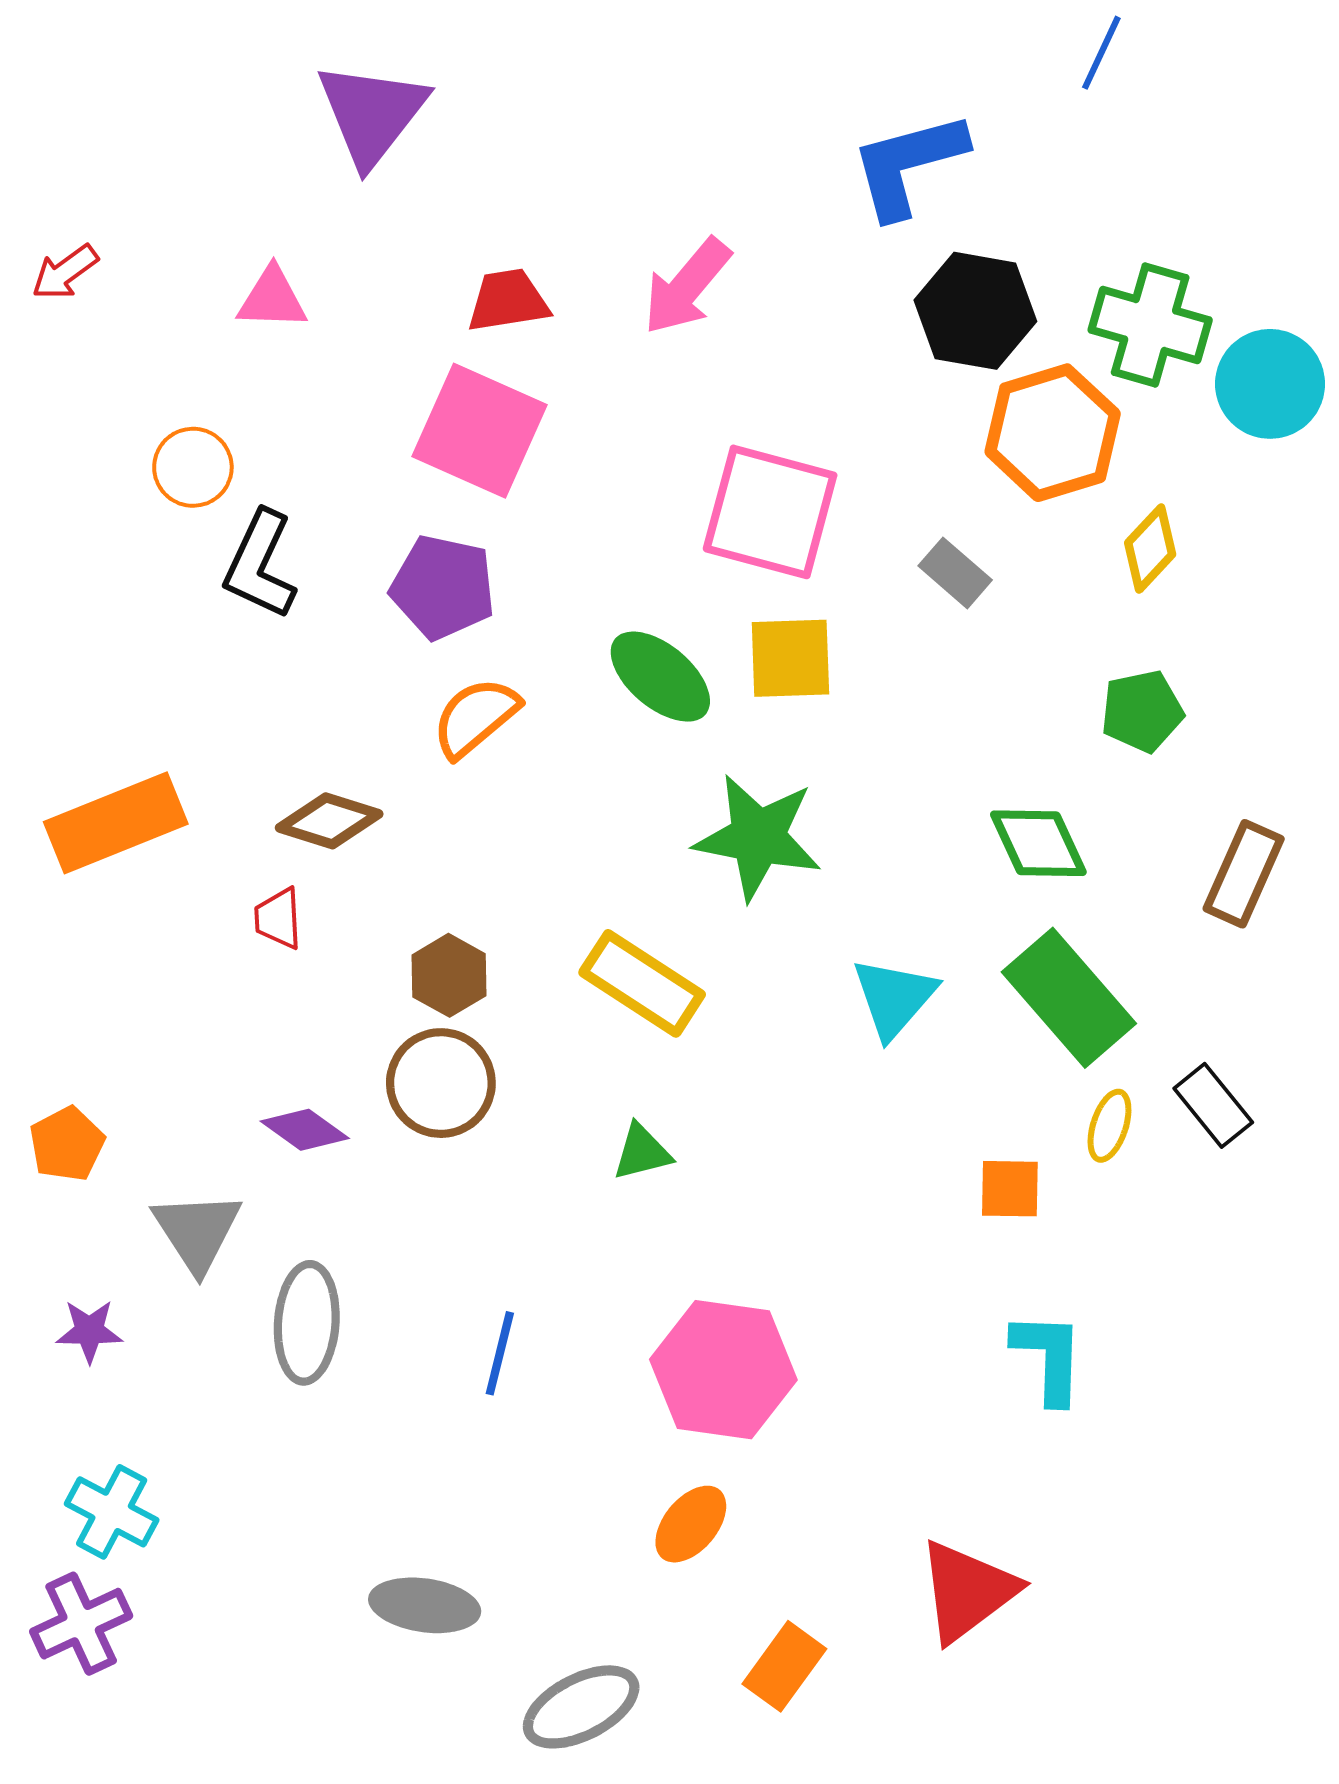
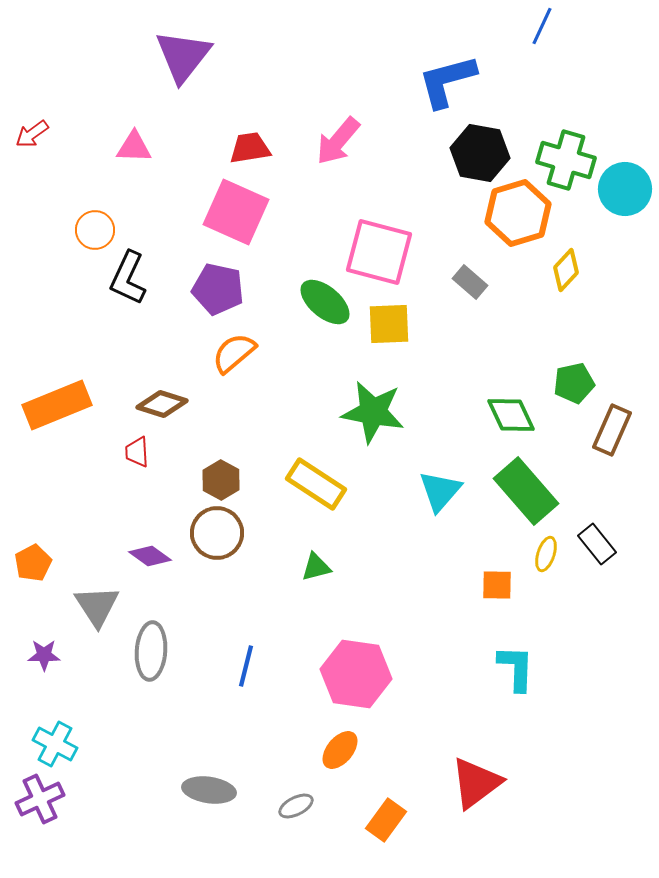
green ellipse: (660, 677) -> (325, 302), moved
green pentagon: (1142, 711) -> (574, 383), moved
gray ellipse: (581, 1707) -> (296, 806), moved, size x0.6

